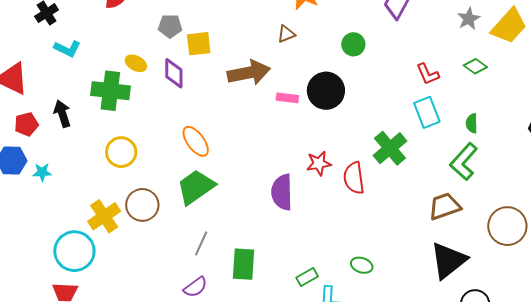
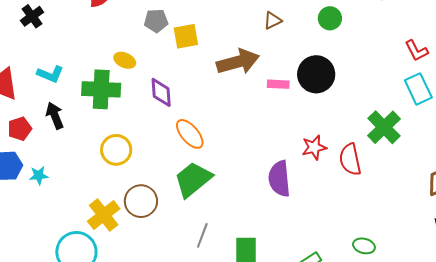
green circle: (353, 44) -> (330, 18), moved
cyan L-shape: (67, 49) -> (50, 74), moved
purple diamond: (174, 73) -> (161, 92), moved

